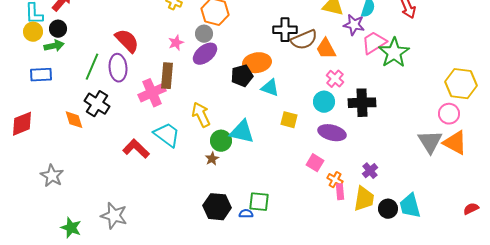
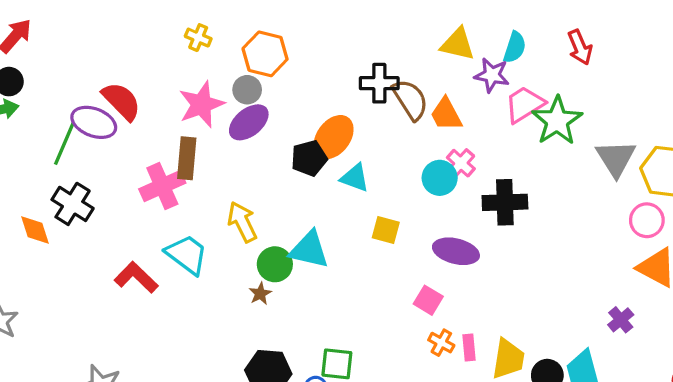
brown semicircle: (304, 40) -> (410, 100), turned -100
pink star: (176, 43) -> (201, 104), size x1.8
orange ellipse: (257, 63) -> (334, 137), turned -44
purple ellipse: (118, 68) -> (94, 122), moved, turned -64
cyan circle: (324, 102) -> (440, 178), moved
gray triangle: (430, 142) -> (616, 158), moved
purple cross: (370, 171) -> (621, 320), moved
orange cross: (335, 180) -> (441, 343), moved

